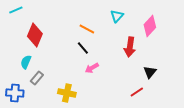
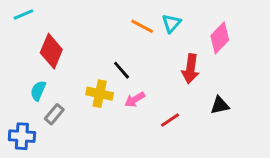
orange line: (87, 29) -> (142, 26), moved
black triangle: (150, 72) -> (220, 105), turned 40
red line: (137, 92) -> (170, 120), moved
yellow cross: (67, 93) -> (100, 94), moved

